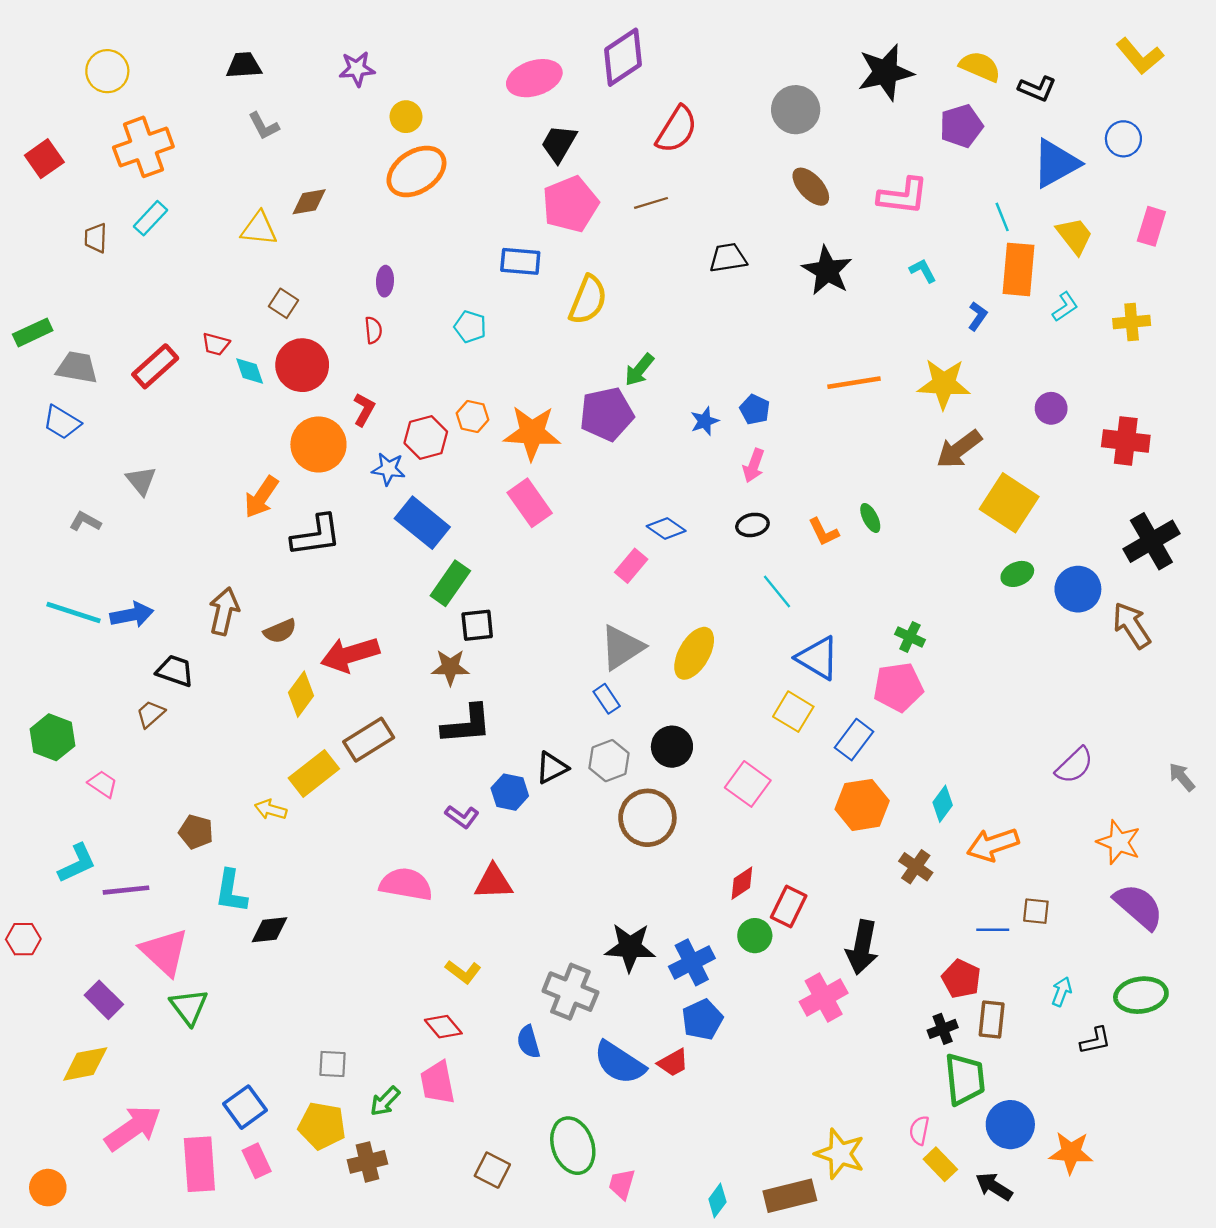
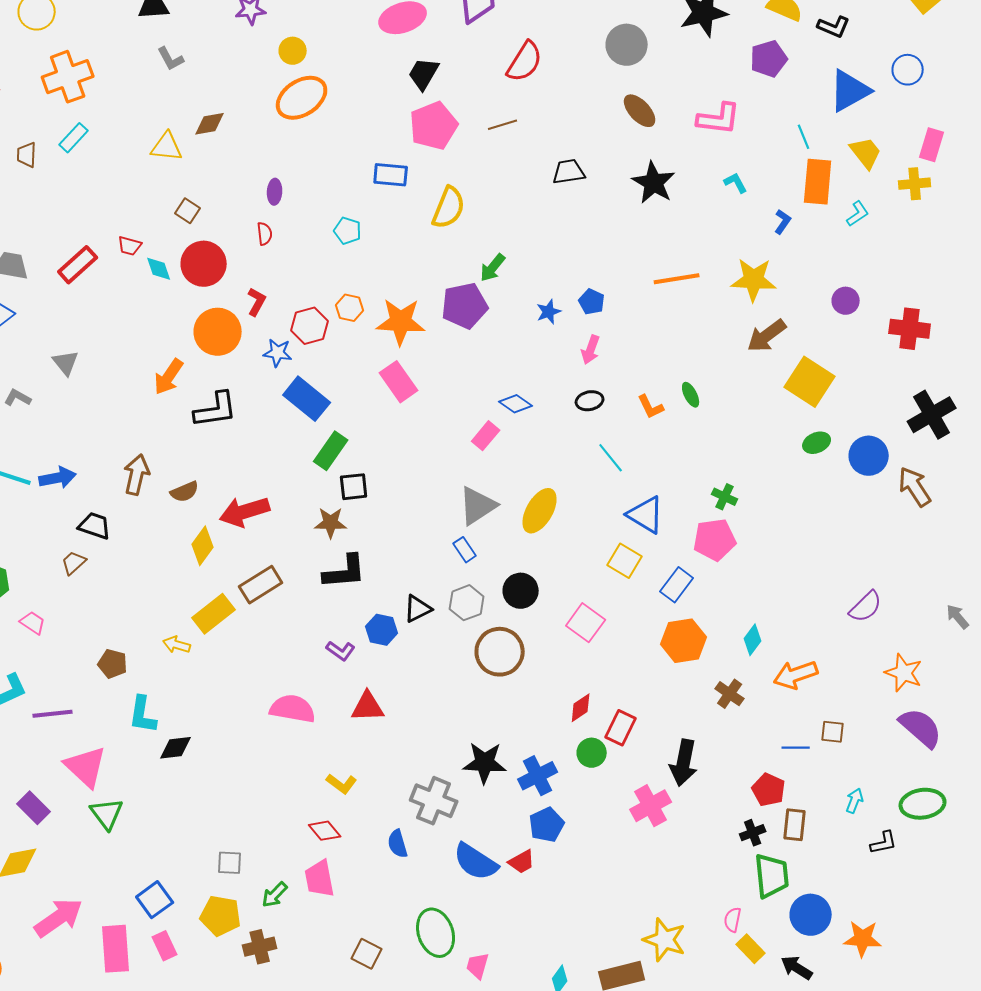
yellow cross: (1132, 322) -> (915, 184), moved

